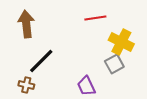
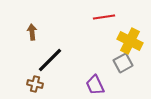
brown arrow: (26, 24) -> (32, 32), moved, size x0.6

